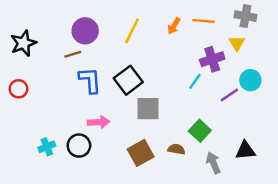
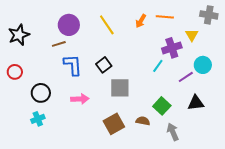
gray cross: (245, 16) -> (209, 15), moved
yellow line: (132, 31) -> (107, 25), turned -60
black square: (128, 80) -> (104, 65), size x0.7
black circle: (79, 146) -> (41, 93), moved
black triangle: (245, 150) -> (196, 103), moved

